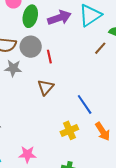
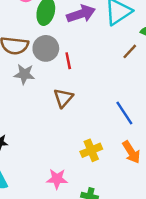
blue line: (85, 104) -> (124, 113), moved
pink star: (27, 154) -> (57, 179), moved

